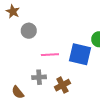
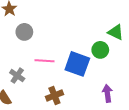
gray cross: (39, 77) -> (17, 76), moved, turned 32

